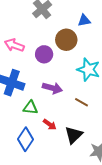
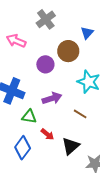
blue triangle: (84, 20) -> (87, 33), turned -40
pink arrow: (14, 45) -> (16, 41), moved
purple arrow: (52, 88) -> (52, 98), turned -36

